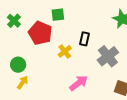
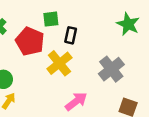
black rectangle: (84, 39) -> (71, 35), moved
yellow cross: (65, 51) -> (59, 63), size x1.5

